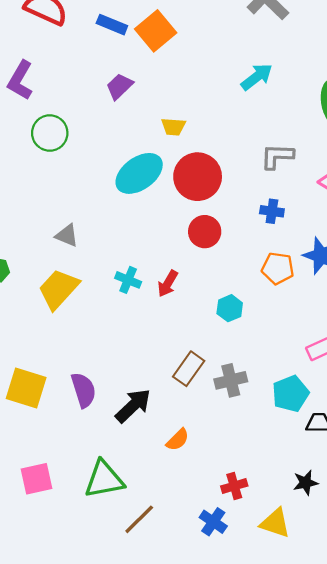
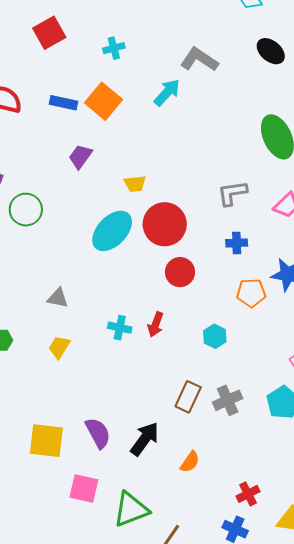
cyan arrow: (257, 77) -> (167, 93), moved
yellow trapezoid: (59, 289) -> (59, 347), size x0.6
pink square: (37, 479) -> (84, 488), moved, turned 36

